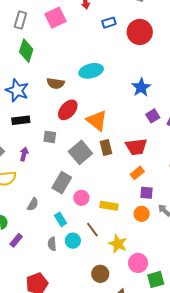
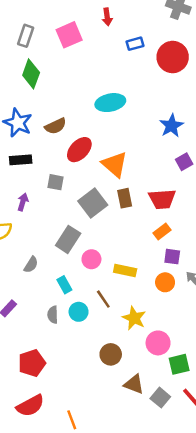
brown semicircle: (56, 83) -> (56, 126), moved, turned -36

